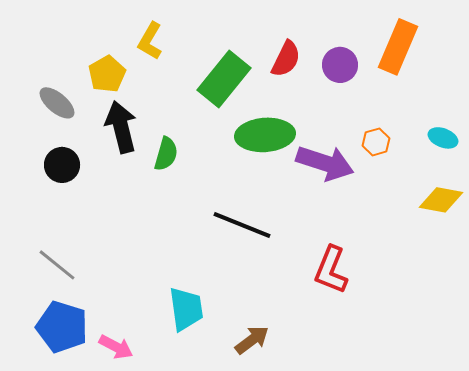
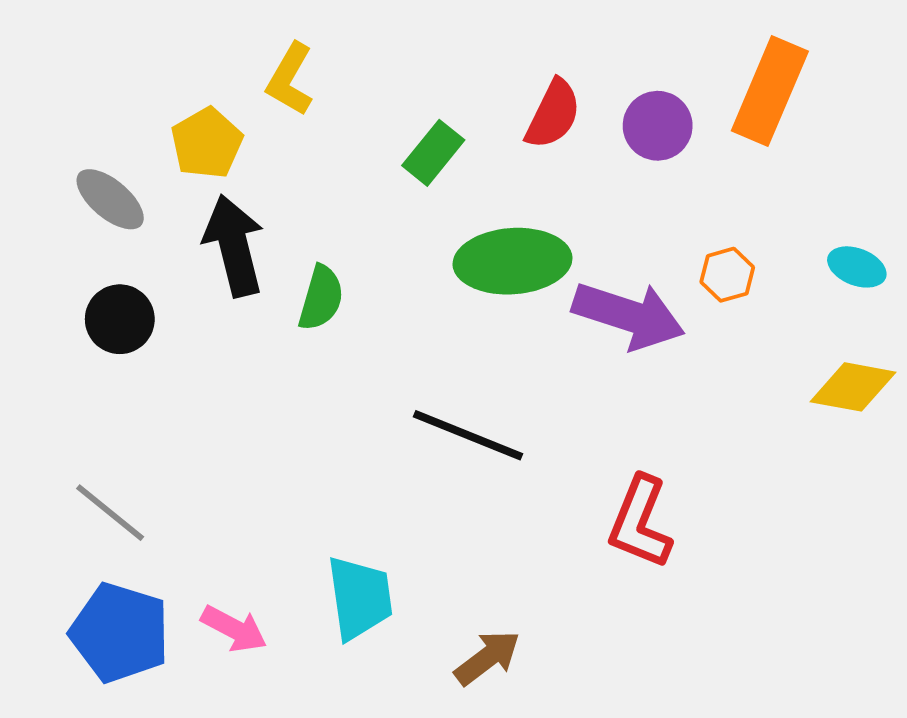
green rectangle: (224, 79) -> (433, 153), size x0.6
pink arrow: (116, 347) -> (234, 629), moved

